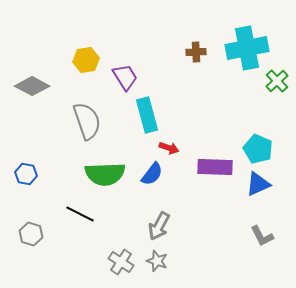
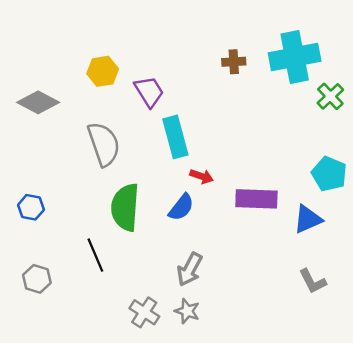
cyan pentagon: (258, 149) -> (329, 174), moved
green semicircle: (105, 174) -> (125, 207), turned 96
black line: (80, 214) -> (95, 255), turned 40

